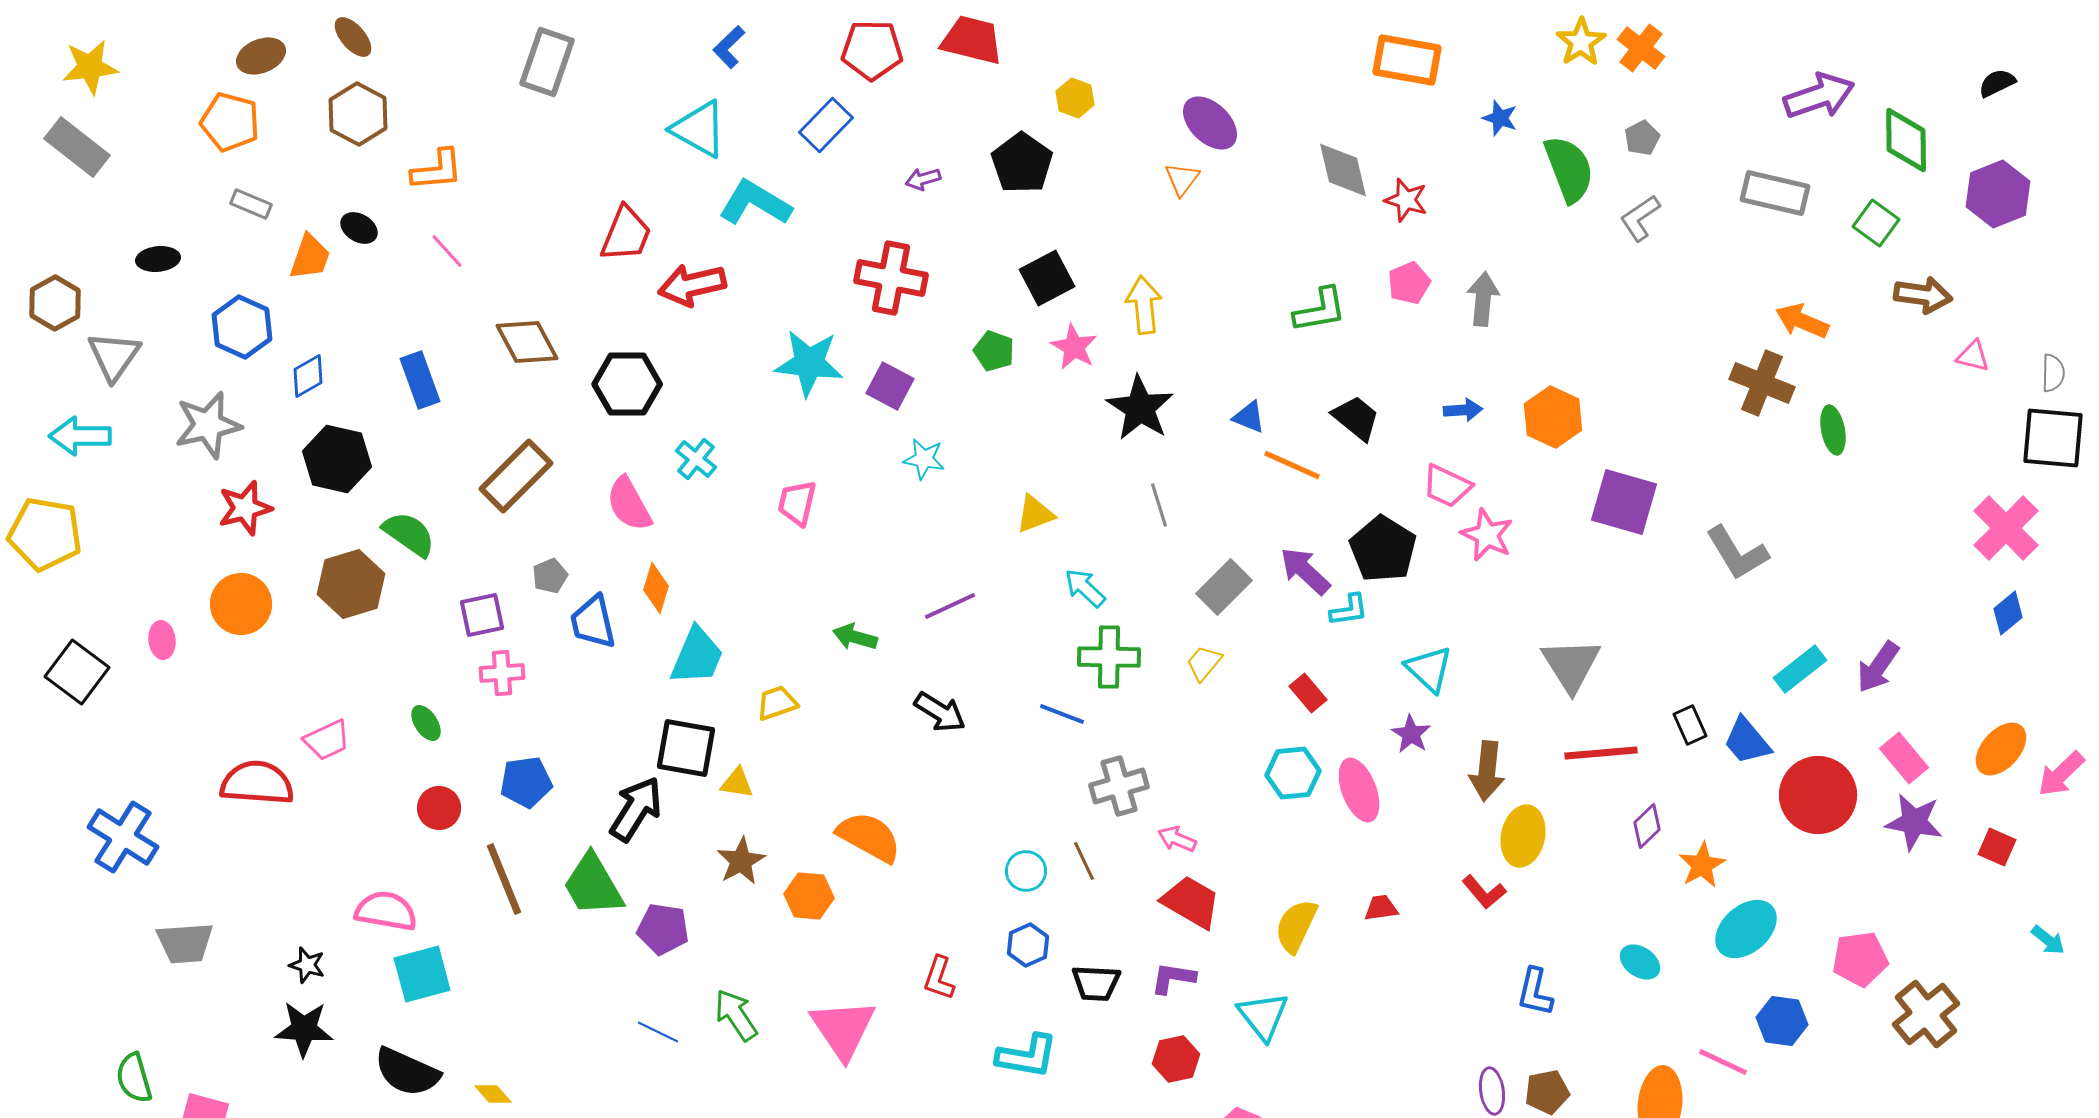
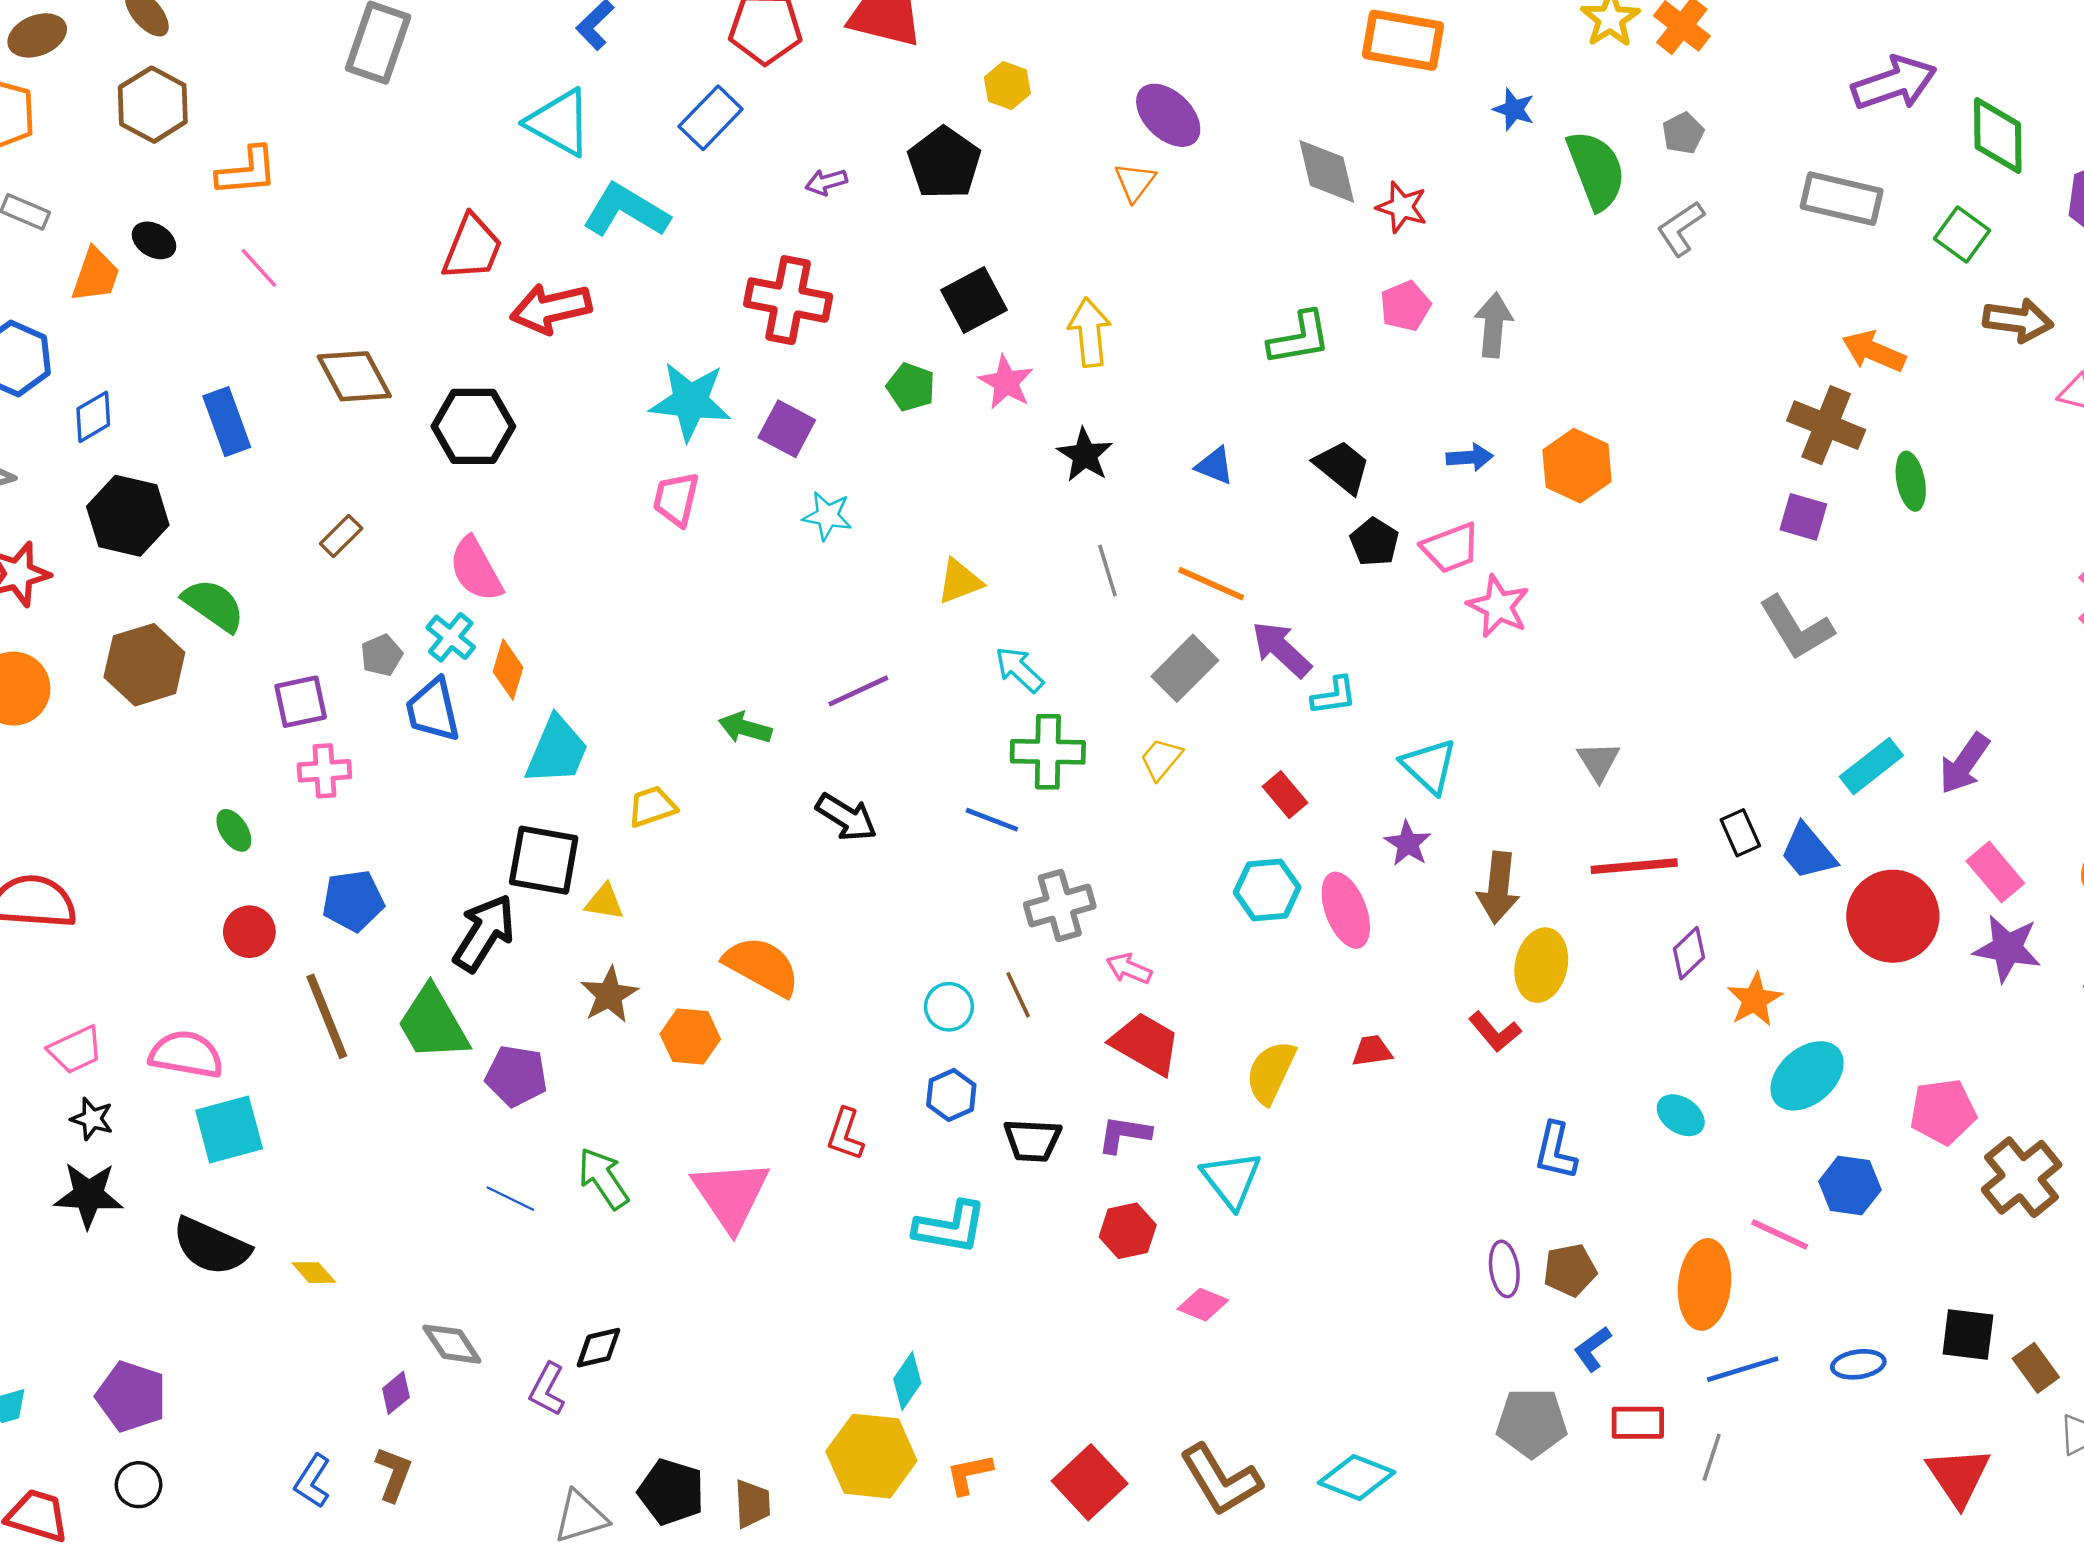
black star: (1140, 408) -> (1085, 455), size x0.7
cyan cross: (696, 459) -> (451, 637), moved
orange line: (1292, 465) -> (1211, 584), moved
brown rectangle: (516, 476) -> (341, 536), size x0.5
pink trapezoid: (1447, 486) -> (1451, 548), turned -46
purple square: (1624, 502) -> (1803, 517), moved, size x0.6
pink trapezoid: (797, 503) -> (676, 499), moved
black pentagon: (1383, 549) -> (1374, 542), moved, size x0.6
gray triangle: (1571, 665) -> (1598, 761), size x0.6
pink trapezoid: (327, 740) -> (75, 1050), moved

